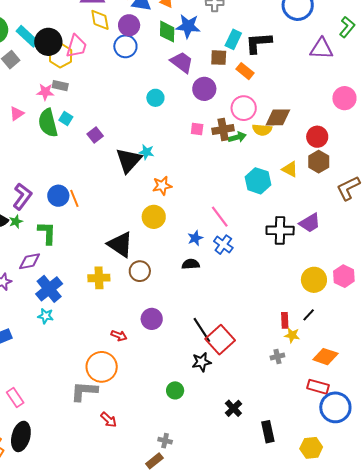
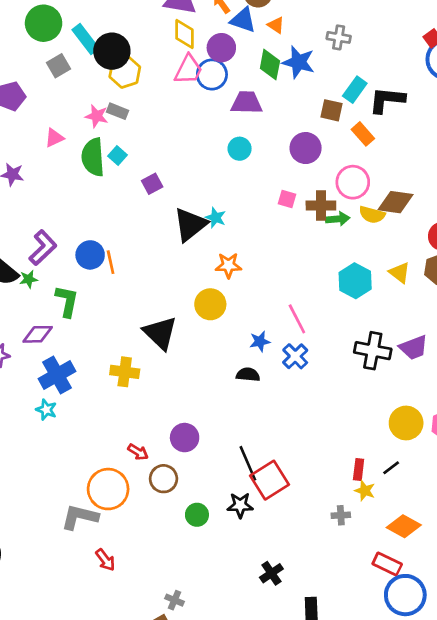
pink trapezoid: (76, 46) -> (188, 70), moved
purple trapezoid: (182, 62) -> (247, 103), moved, turned -45
brown circle: (140, 271) -> (163, 479), moved
green circle: (175, 390) -> (197, 515), moved

